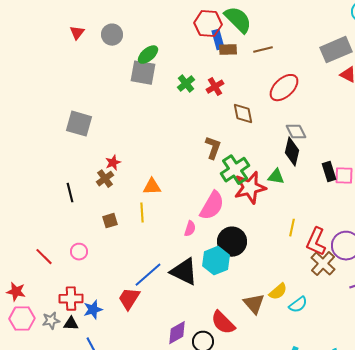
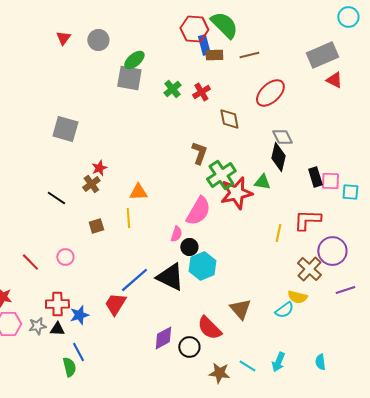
black line: (70, 193) -> (56, 198), turned -42
black circle: (232, 242) -> (189, 247), moved, size x0.6
red L-shape: (316, 242) -> (307, 220), moved, turned 68
yellow semicircle: (278, 292) -> (297, 297), moved, turned 54

